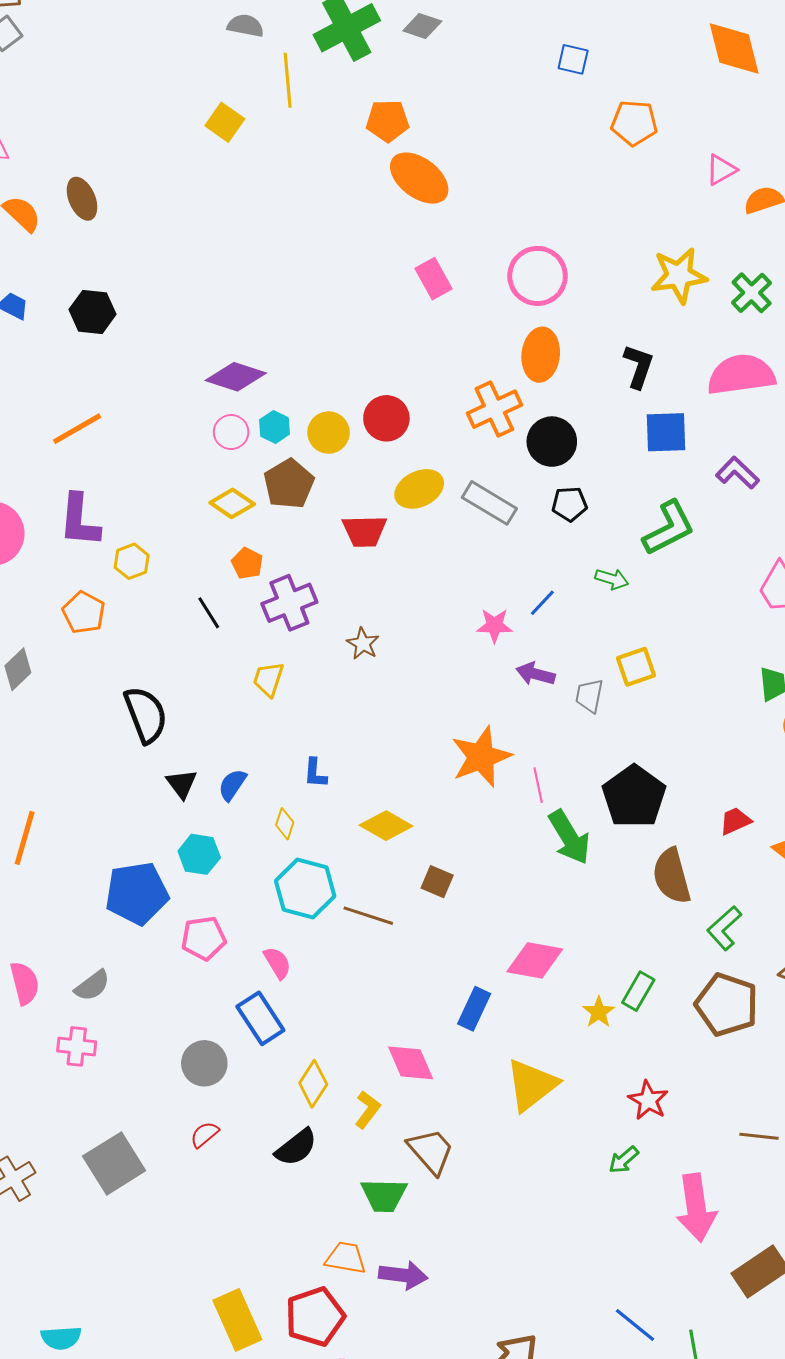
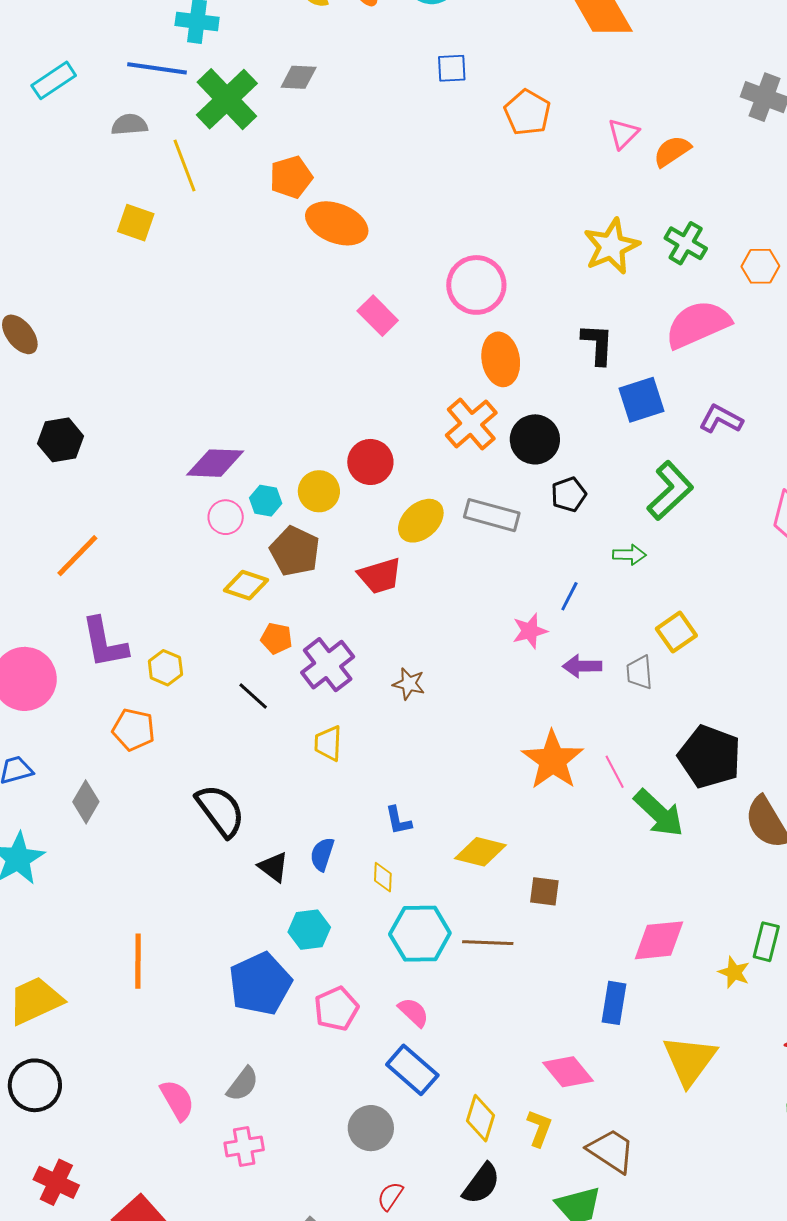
orange pentagon: (634, 123) -> (527, 112), turned -30

